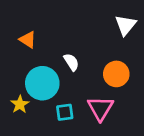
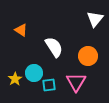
white semicircle: (71, 62) -> (54, 47), size x1.5
cyan circle: (42, 83) -> (34, 73), moved, size x0.7

